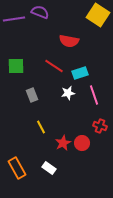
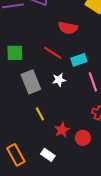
white star: (68, 93) -> (59, 80), moved
gray rectangle: (32, 95) -> (31, 82), size x1.6
red circle: (82, 143) -> (83, 138), moved

